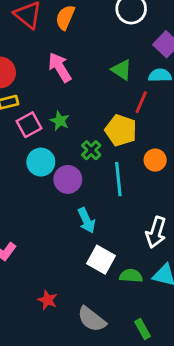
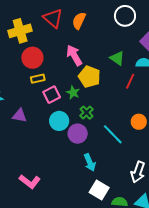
yellow pentagon: (121, 130) -> (89, 77), moved
green cross: (91, 150) -> (87, 113), moved
cyan line: (118, 179) -> (113, 134), turned -40

